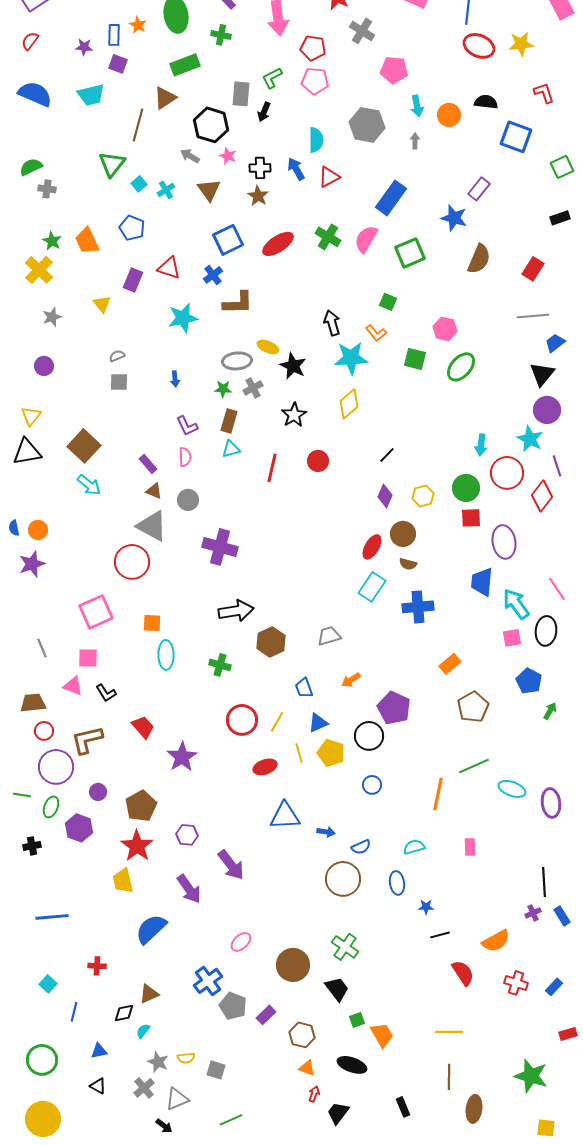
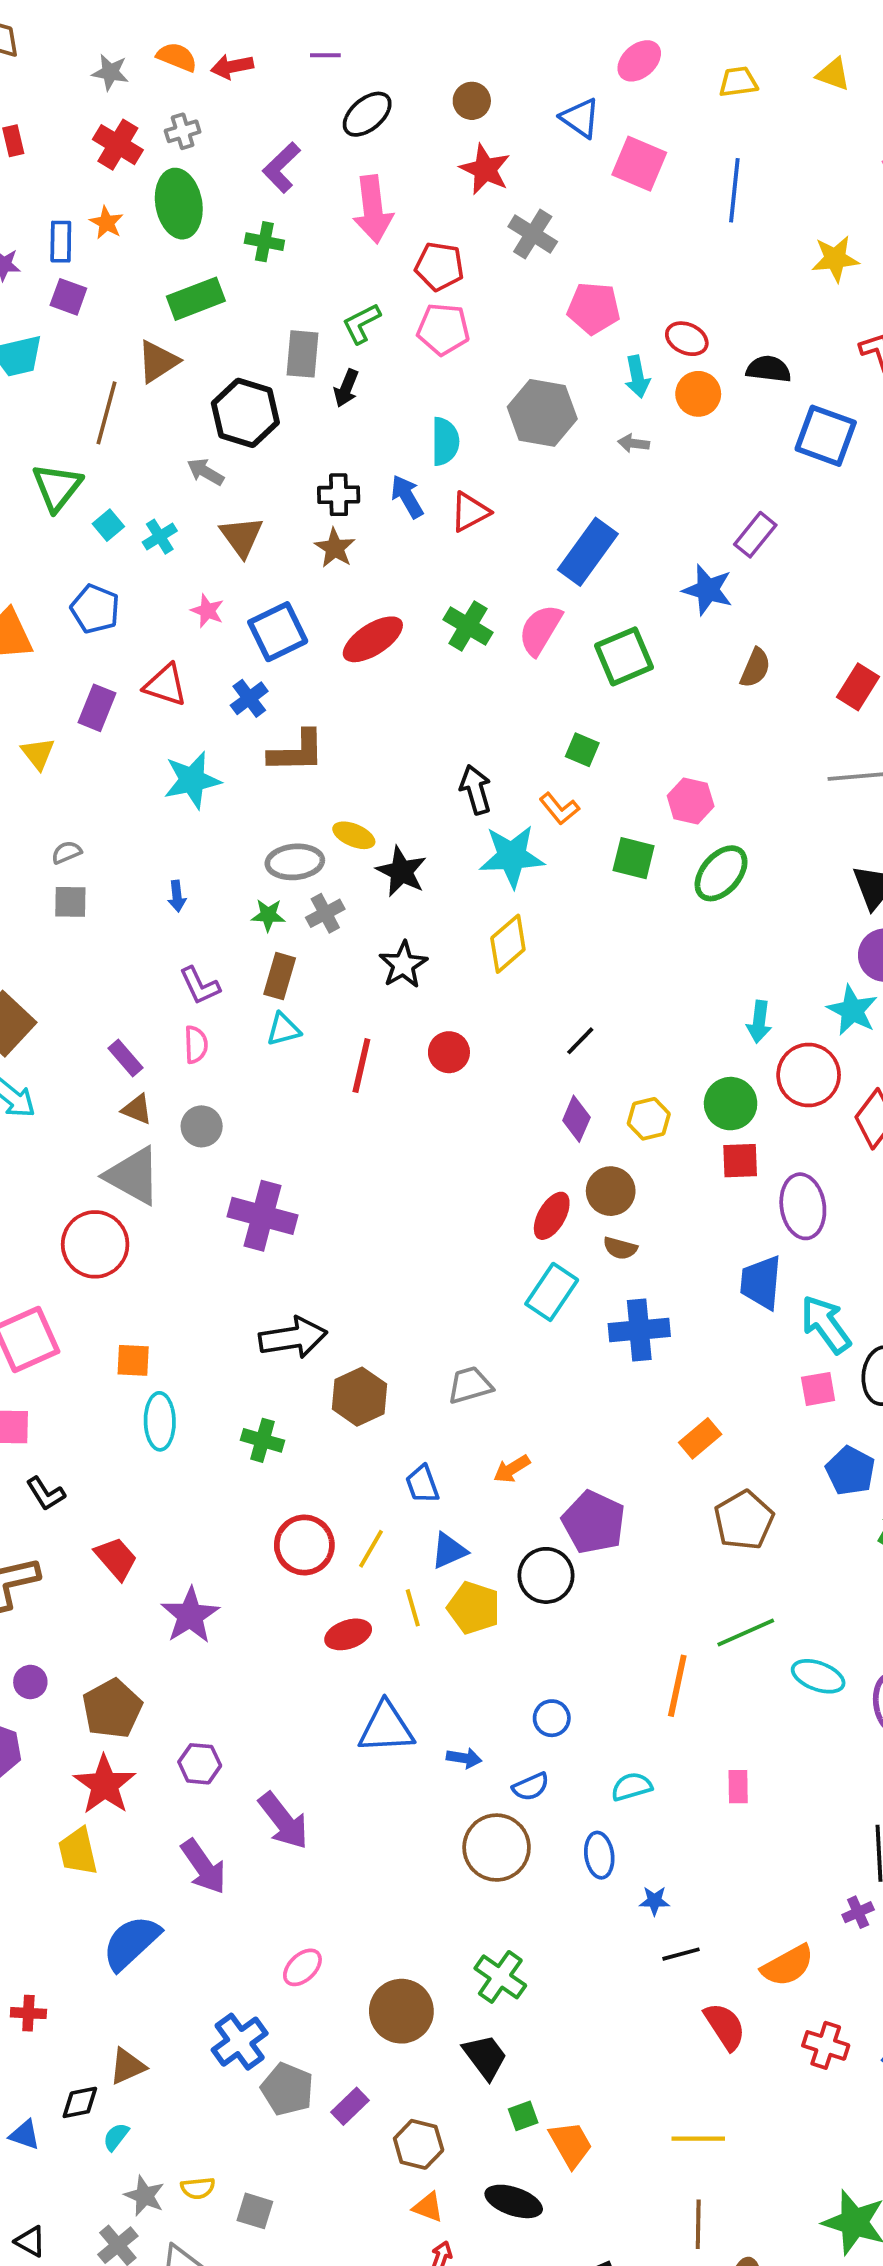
red ellipse: (479, 46) -> (687, 339), moved, size x0.7
gray arrow: (415, 141) -> (634, 443), turned -84
pink star: (228, 156) -> (207, 611), moved
brown semicircle: (479, 259) -> (755, 668), size x0.7
blue circle: (372, 785) -> (552, 1718), moved
blue triangle: (99, 1051) -> (25, 2135), moved, turned 30

